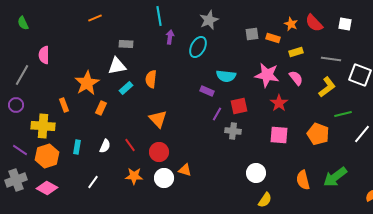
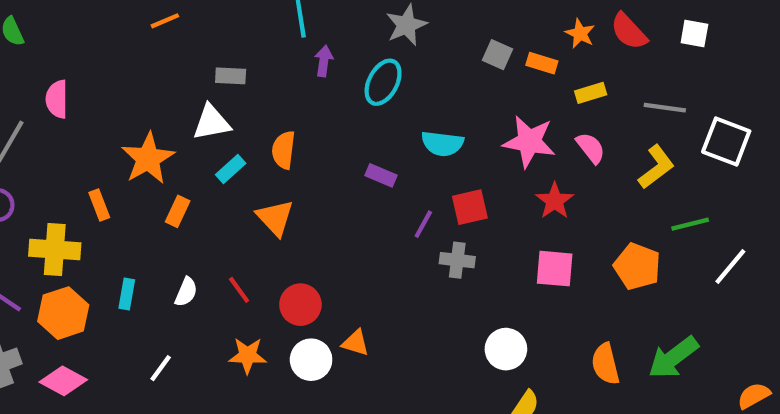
gray square: (252, 34) -> (497, 55), turned 32
purple rectangle: (207, 91) -> (381, 175), moved
orange triangle: (158, 119) -> (275, 218), moved

